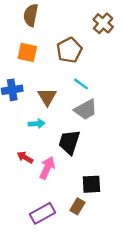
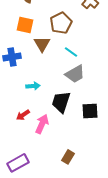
brown triangle: (47, 97) -> (42, 44), moved
red arrow: (25, 157) -> (23, 115), turned -64
black square: (91, 184) -> (90, 111), moved
purple rectangle: (42, 213) -> (18, 163), moved

